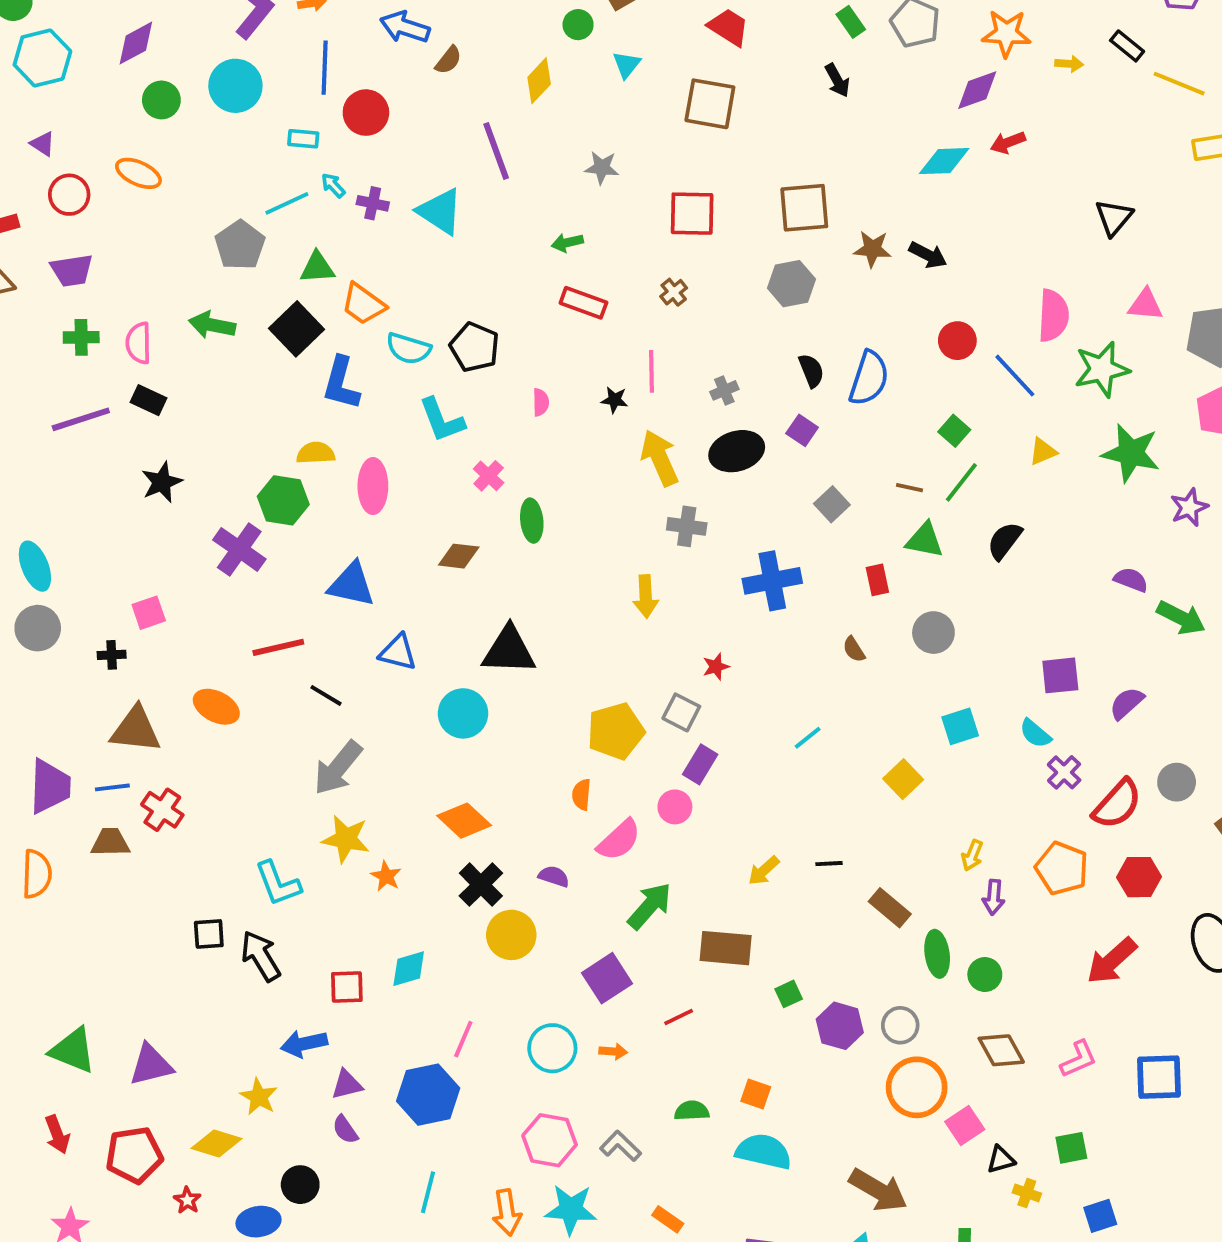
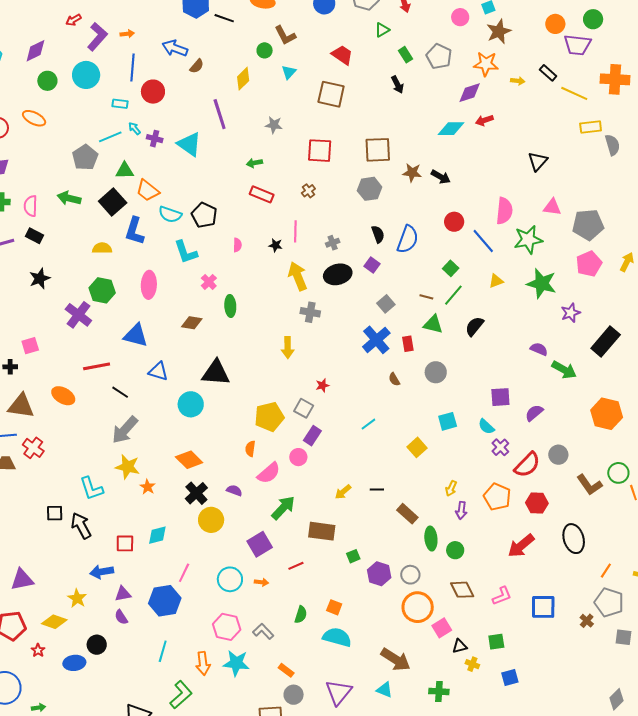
yellow semicircle: (316, 453) -> (102, 248), moved
blue cross: (772, 581) -> (376, 340), moved, turned -32
green semicircle: (692, 1111) -> (301, 615), turned 108

